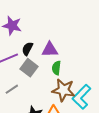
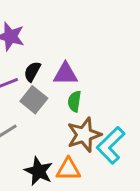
brown star: (63, 90) -> (84, 135), turned -30

